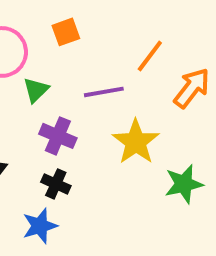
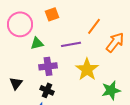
green triangle: (36, 90) -> (37, 43), turned 32
purple cross: (58, 136) -> (48, 66), turned -30

